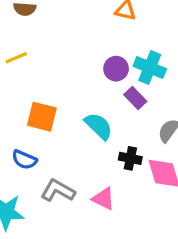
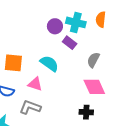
black cross: (130, 158) -> (86, 112), moved
pink triangle: (103, 199) -> (35, 84), moved

